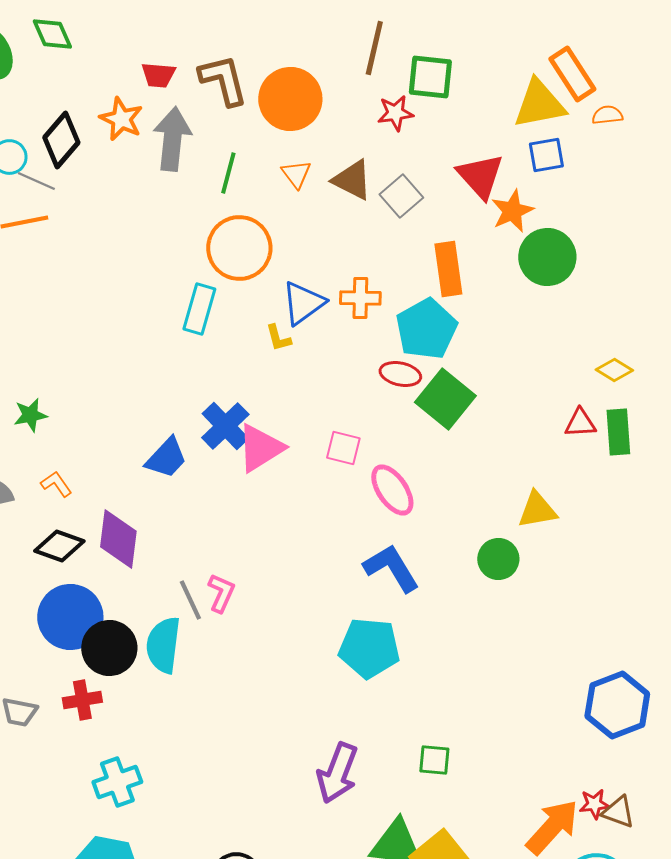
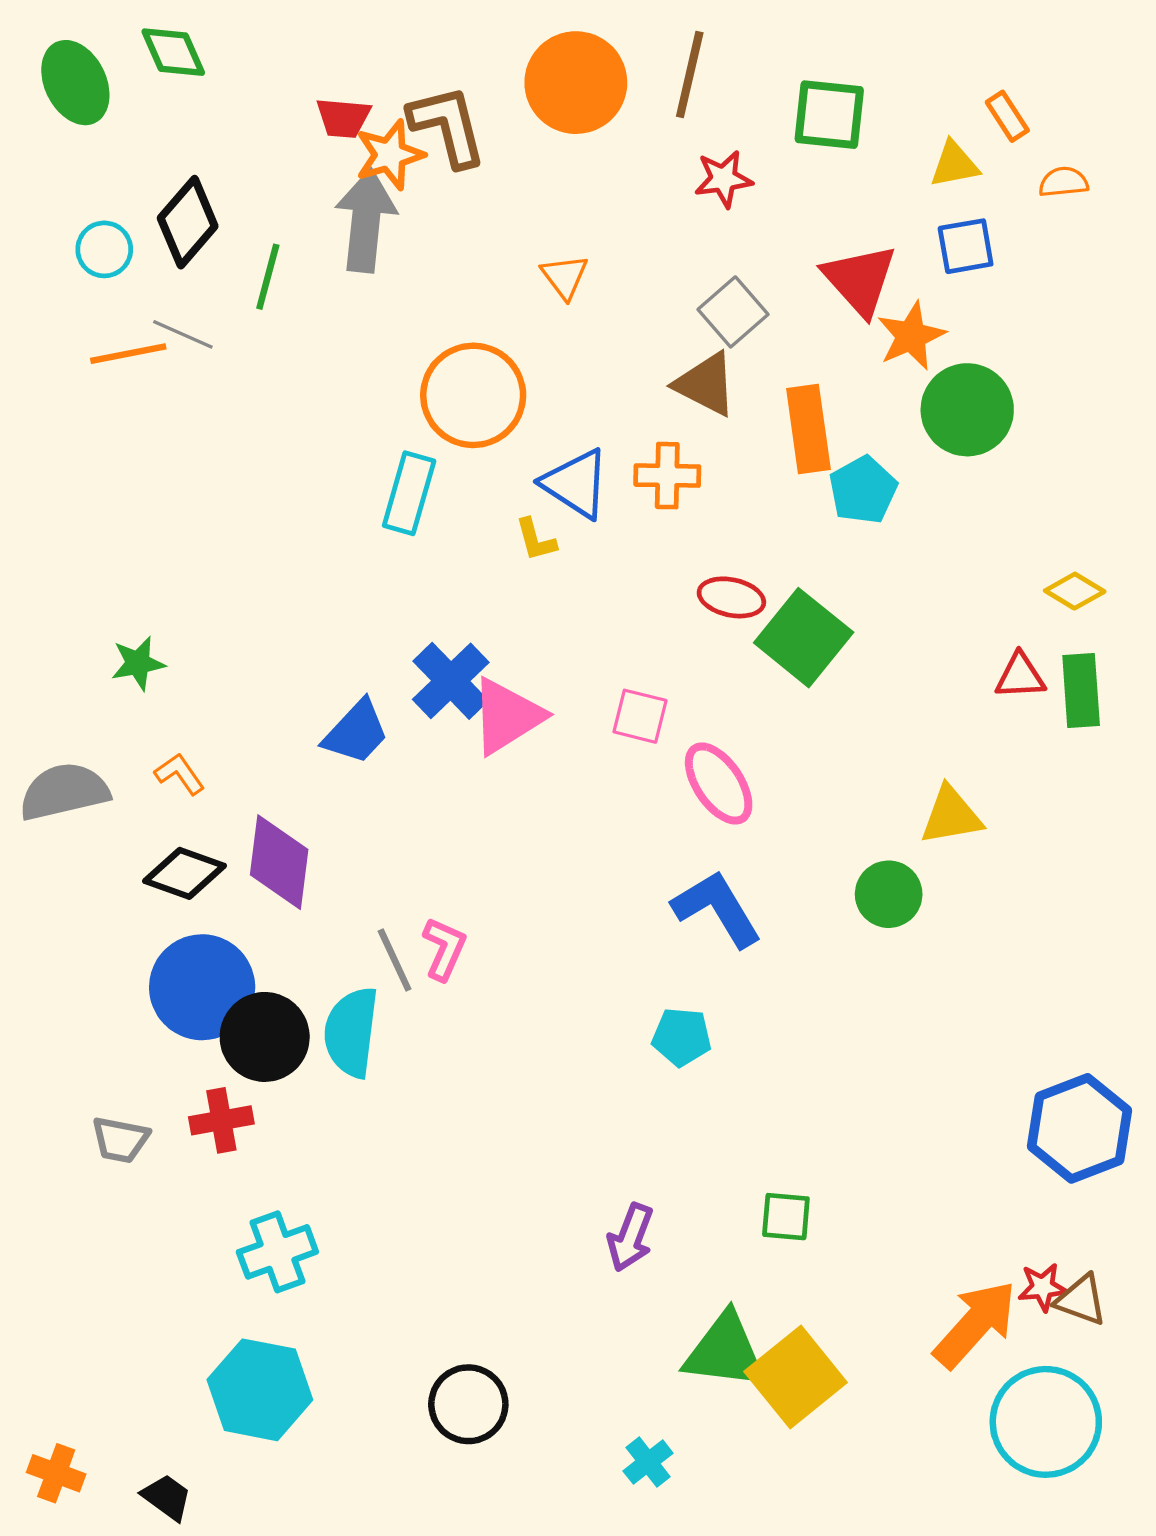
orange rectangle: (572, 74) -> (1007, 116), size x0.6
green square: (430, 77) -> (829, 115), moved
orange circle: (290, 99) -> (576, 83), moved
yellow triangle: (539, 104) -> (954, 164), size x0.6
orange star: (121, 119) -> (390, 155), moved, turned 30
green line: (228, 173) -> (268, 277), moved
brown triangle: (352, 180) -> (706, 384), moved
gray line: (36, 181) -> (183, 334), moved
blue triangle: (303, 303) -> (576, 484), turned -51
cyan pentagon: (426, 329) -> (863, 490), moved, size x0.7
cyan pentagon: (369, 648) -> (682, 1037), size x0.6
purple arrow: (337, 773) -> (630, 1237), size x0.7

